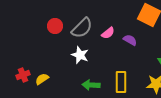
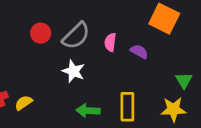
pink semicircle: (108, 33) -> (110, 42), turned 136

